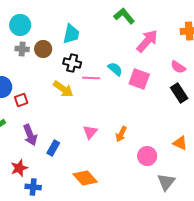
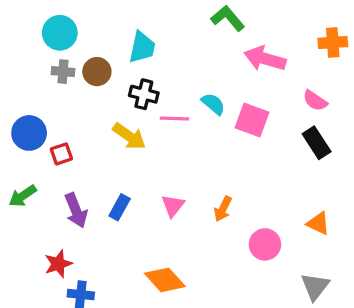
pink arrow: (147, 41) -> (265, 59), turned -115
blue rectangle: (53, 148) -> (120, 207), moved
gray triangle: (166, 182) -> (315, 286), moved

